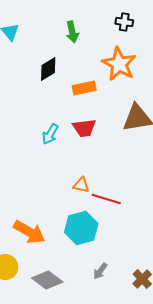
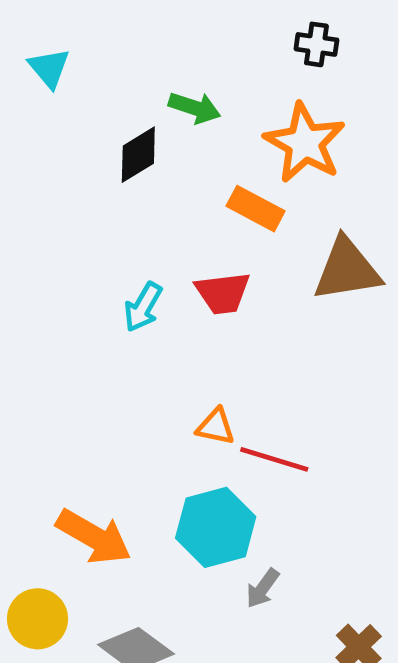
green arrow: (72, 32) -> (195, 108), moved, turned -60
orange rectangle: (84, 88) -> (256, 209), moved, turned 40
gray arrow: (100, 271) -> (263, 588), moved

